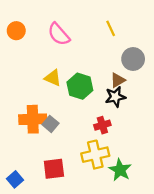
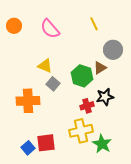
green hexagon: (80, 86) -> (82, 76), moved
black star: (115, 97) -> (105, 97), moved
gray square: (50, 124) -> (53, 84), moved
blue square: (15, 179) -> (28, 148), moved

